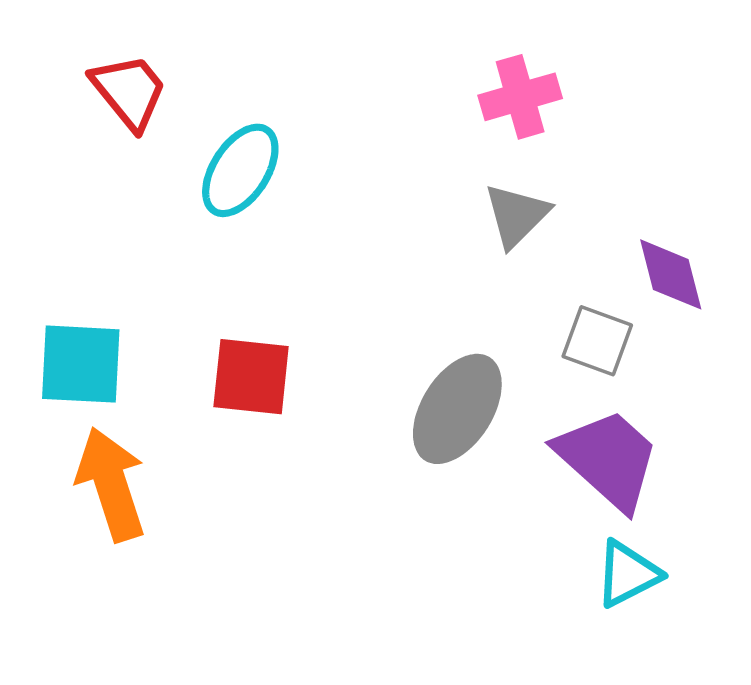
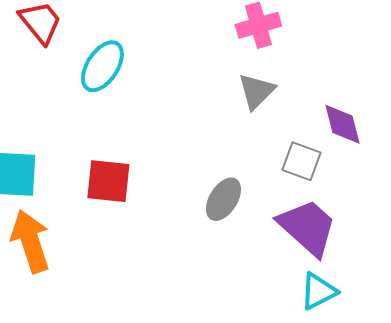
gray ellipse: (457, 409) -> (223, 199), size x0.7

